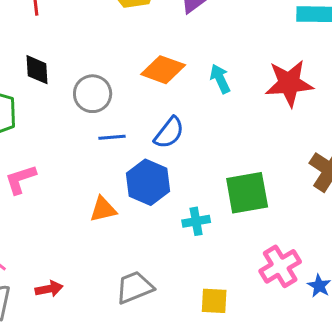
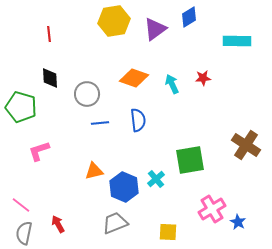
red star: (289, 83) -> (203, 78), moved, size x0.5
blue semicircle: (169, 133) -> (138, 120), turned -45
blue hexagon: (148, 182) -> (124, 187), moved
cyan cross: (196, 221) -> (156, 179), turned -30
red arrow: (49, 289) -> (58, 224), turned -108

